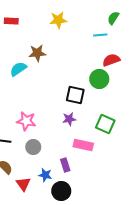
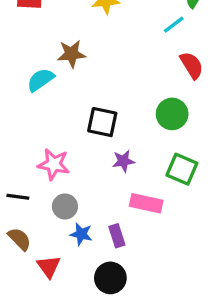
cyan line: (100, 35) -> (174, 25), turned -32
red semicircle: (111, 60) -> (192, 65), turned 78
green circle: (99, 79) -> (172, 114), moved
black square: (75, 95) -> (102, 122), moved
blue star: (45, 175) -> (81, 234), moved

